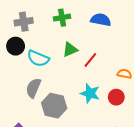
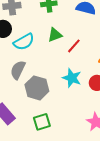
cyan semicircle: (38, 58) -> (24, 42), turned -55

